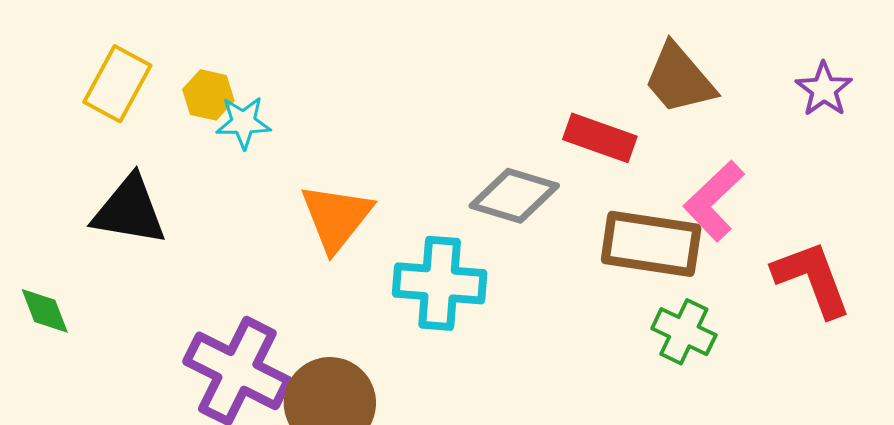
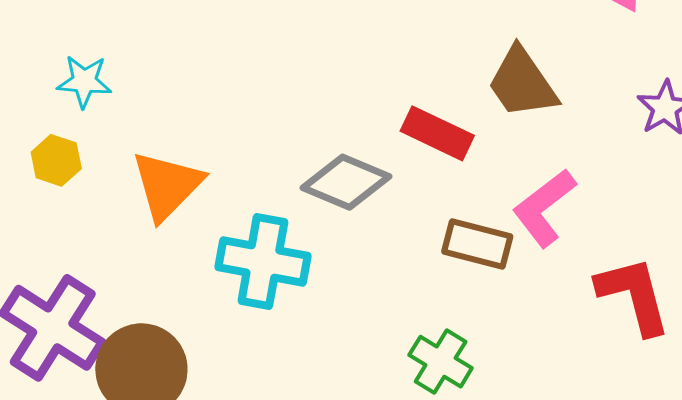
yellow hexagon: (208, 95) -> (56, 160), moved
brown rectangle: (651, 244) -> (477, 244), size x0.7
green cross: (684, 332) -> (441, 362), moved

